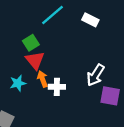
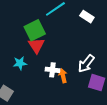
green square: (31, 43) -> (35, 30), size x1.5
orange arrow: (43, 79) -> (63, 76), moved

